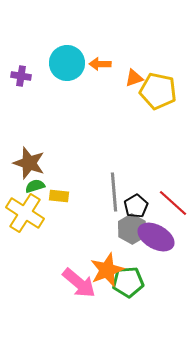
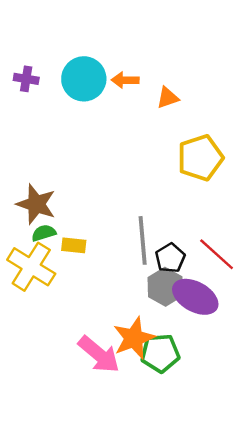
purple cross: (21, 76) -> (26, 79), moved
yellow pentagon: (158, 91) -> (200, 158), moved, turned -30

